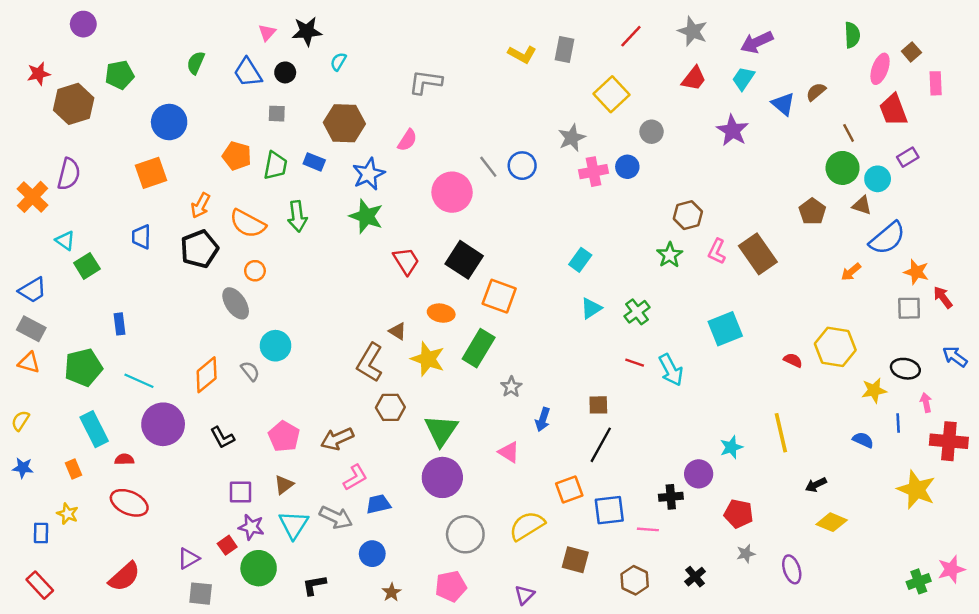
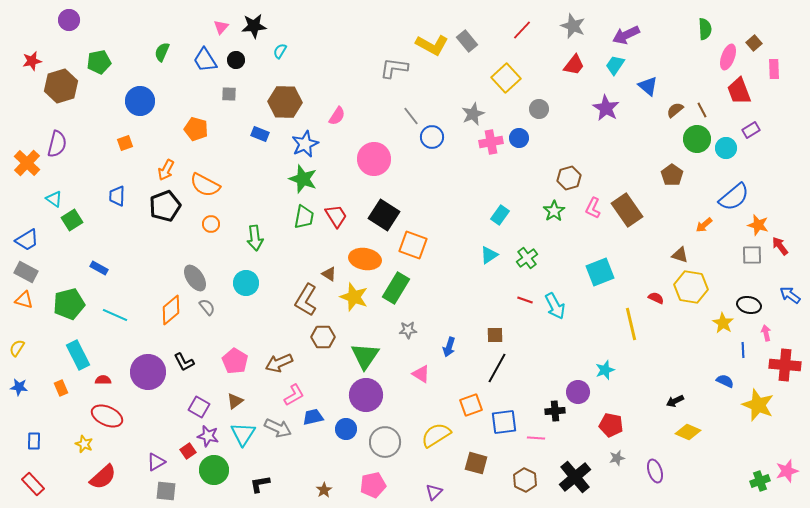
gray rectangle: (564, 49) -> (467, 41), turned -50
yellow L-shape: (522, 54) -> (432, 45), size x1.4
gray L-shape: (425, 82) -> (394, 68), moved
brown semicircle: (816, 92) -> (675, 110), moved
green trapezoid: (276, 166) -> (304, 217), moved
gray line: (488, 167) -> (411, 116), moved
orange square: (151, 173) -> (125, 143), size x0.6
brown triangle: (862, 205) -> (680, 255), moved
green arrow: (297, 216) -> (255, 238), moved
cyan rectangle: (580, 260) -> (500, 215), moved
gray ellipse: (236, 303) -> (195, 278), moved
orange ellipse: (441, 313) -> (365, 259), size x1.4
blue rectangle: (120, 324) -> (99, 268), turned -54
cyan circle: (276, 346) -> (246, 283), moved
gray star: (511, 387) -> (408, 330), moved, turned 30
yellow star: (874, 390) -> (723, 323), turned -30
purple circle: (163, 424) -> (148, 372), moved
yellow line: (781, 433) -> (631, 324), moved
blue semicircle: (863, 440) -> (725, 381), moved
purple square: (240, 492) -> (199, 407), turned 30
yellow star: (68, 514) -> (84, 444), moved
blue circle: (372, 554) -> (346, 429), moved
black cross: (695, 577) -> (575, 477), size x1.8

